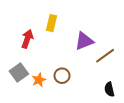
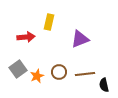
red arrow: (27, 39) -> (26, 37), turned 66
brown line: (105, 56) -> (85, 74), moved, turned 30

